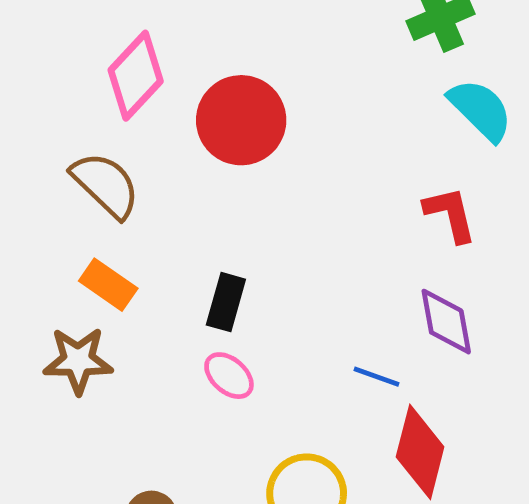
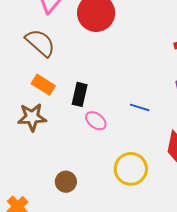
black rectangle: (226, 302) -> (80, 94), moved
blue line: (377, 377) -> (140, 107), moved

